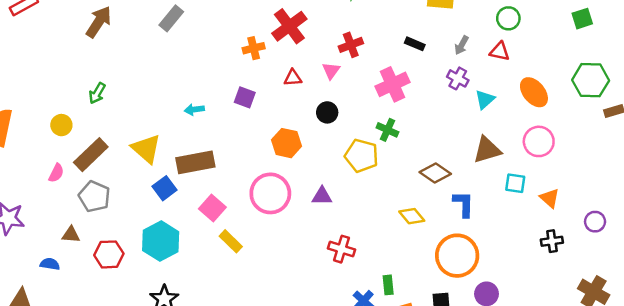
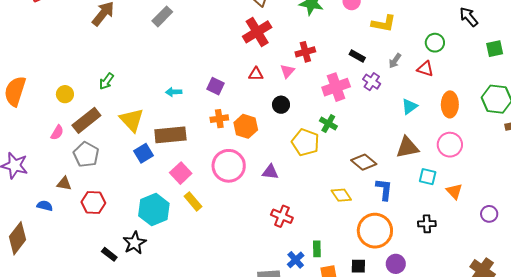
orange cross: (254, 48) -> (219, 119), moved
purple cross: (458, 78) -> (372, 82), moved
orange ellipse: (534, 92) -> (450, 104), turned 35
green arrow: (97, 93) -> (106, 81), moved
cyan hexagon: (161, 241) -> (154, 210), moved
black cross: (552, 241) -> (427, 224), moved

